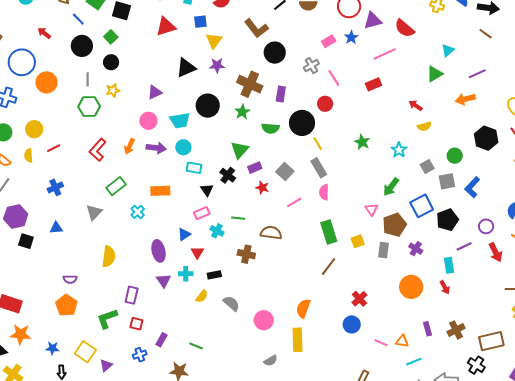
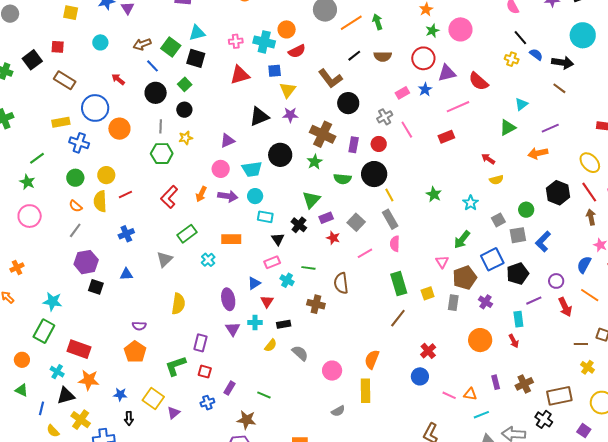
red circle: (325, 104) -> (379, 144), moved
yellow semicircle: (29, 155) -> (100, 201), size x1.5
brown semicircle: (271, 233) -> (341, 283), turned -105

